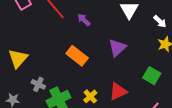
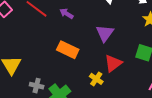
red triangle: (118, 91) -> (113, 63), moved
yellow cross: (90, 96) -> (96, 79), moved

